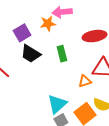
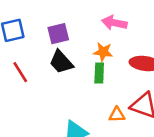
orange star: (48, 23) -> (103, 52), moved

